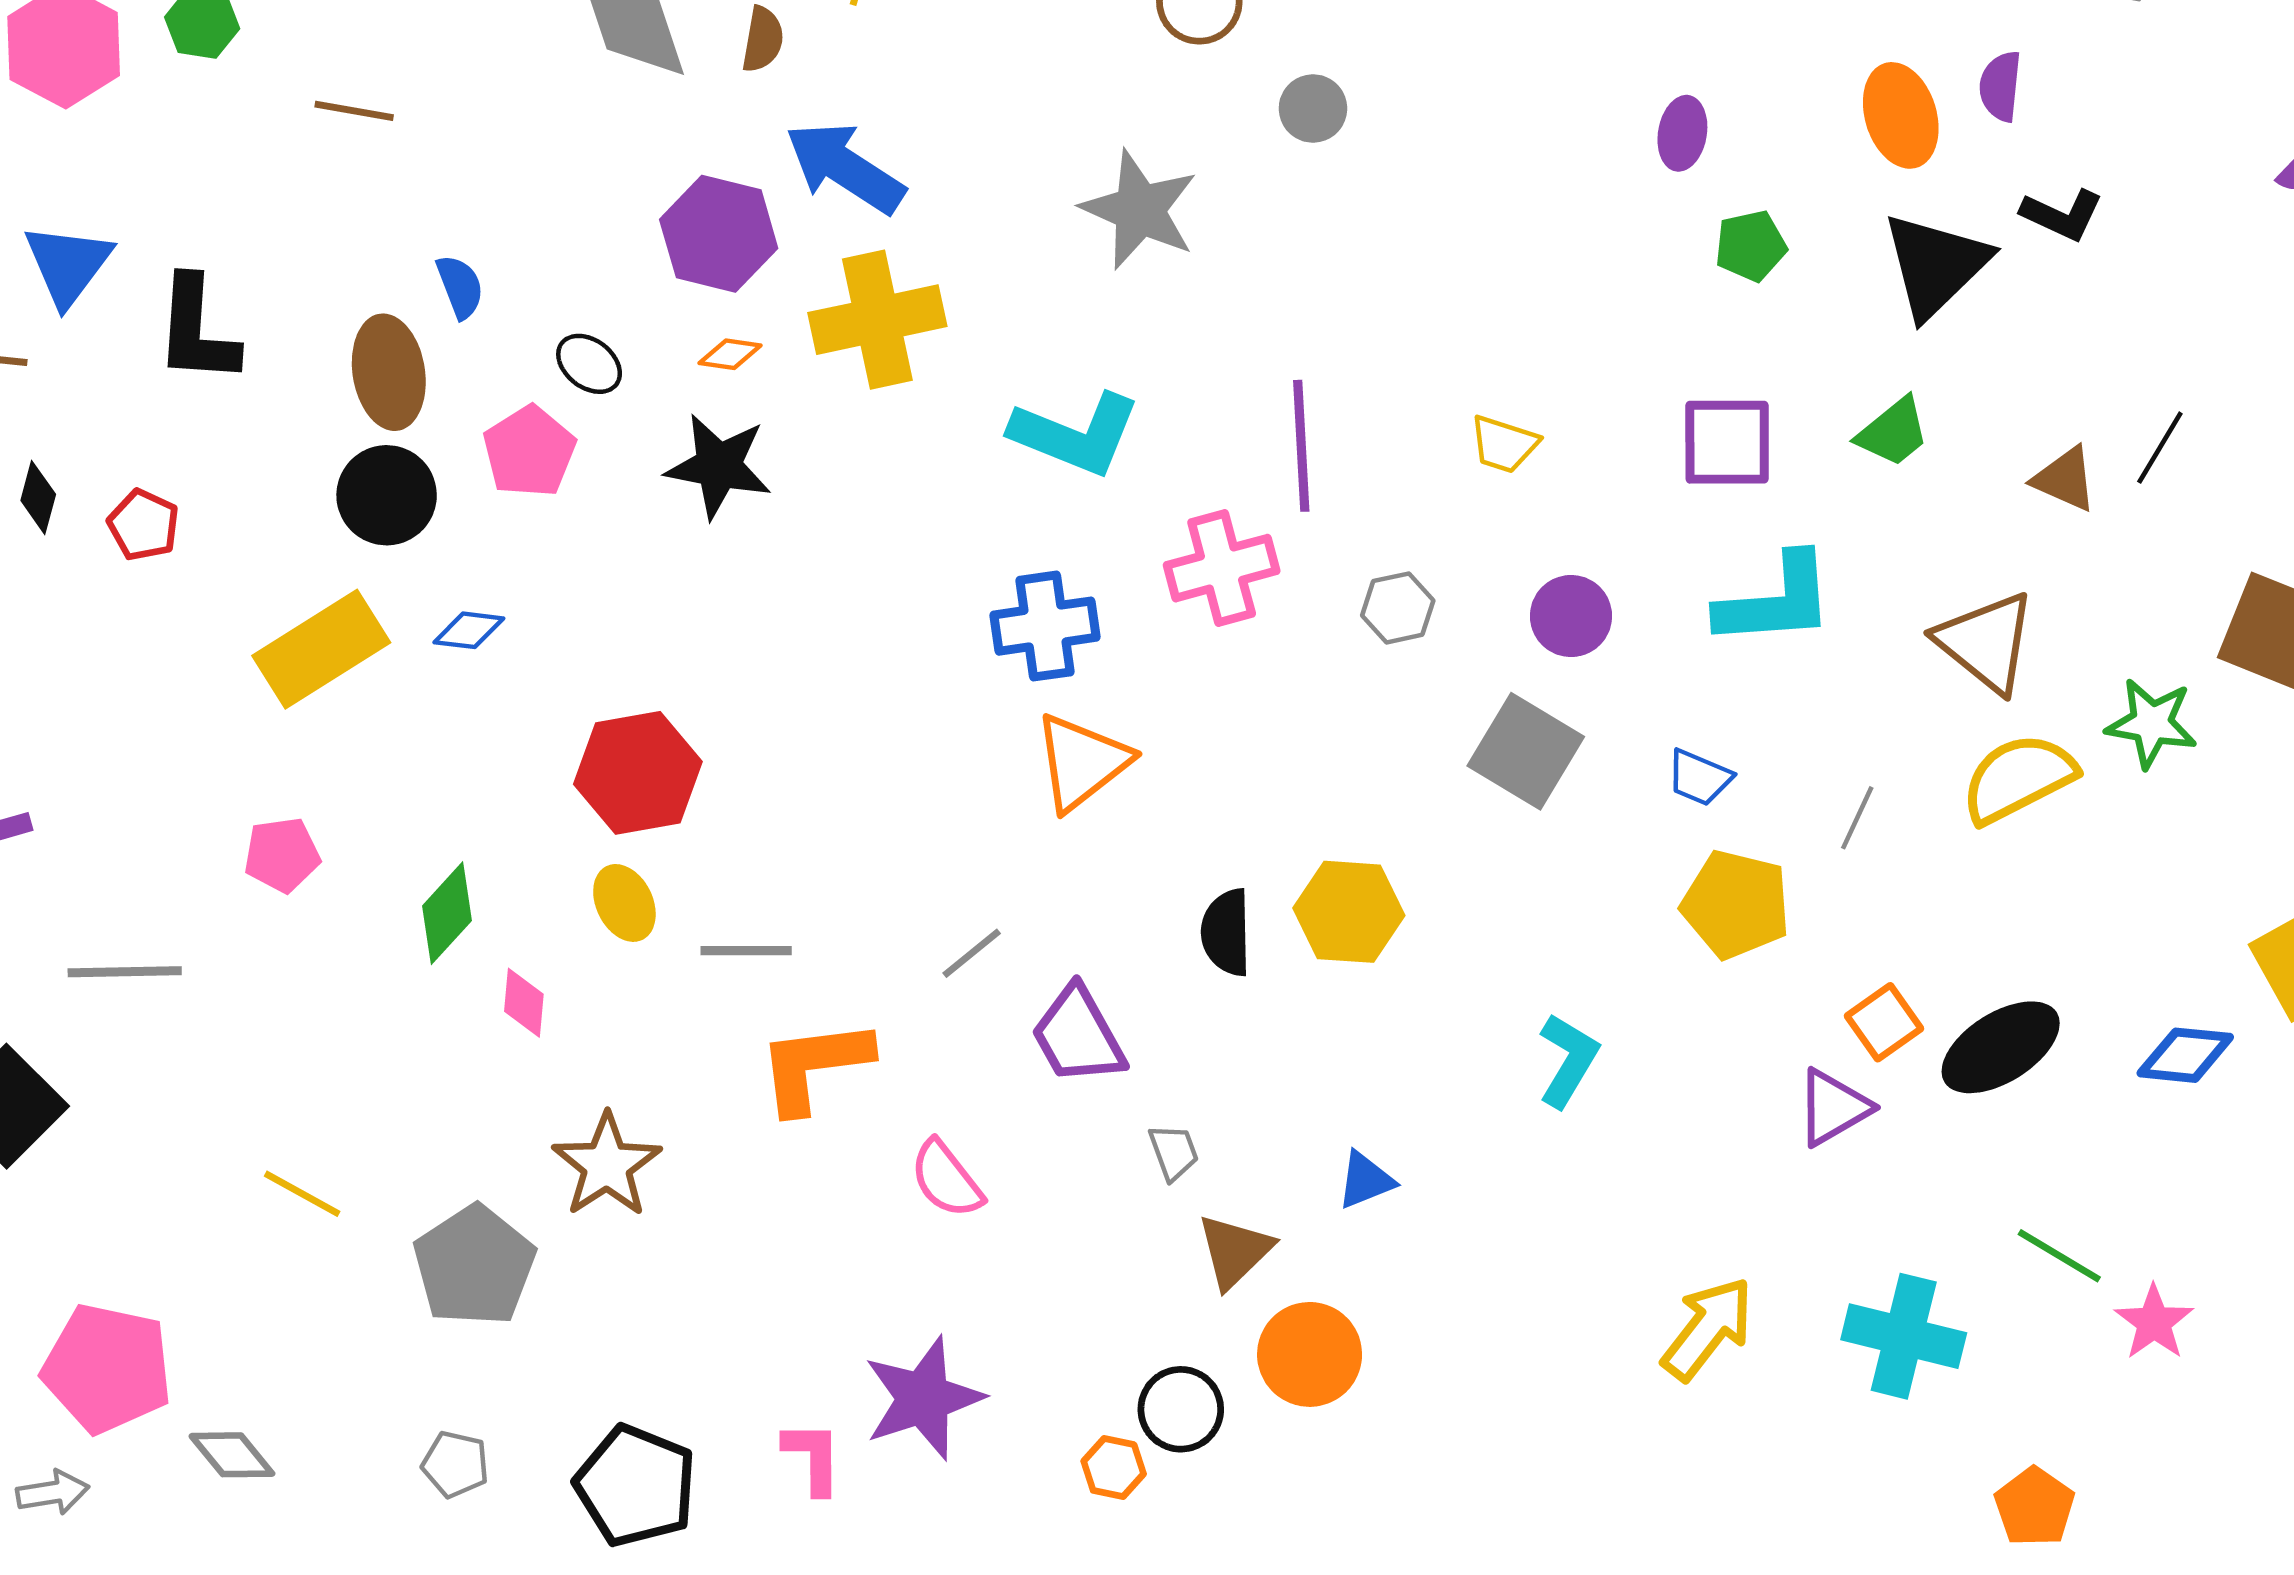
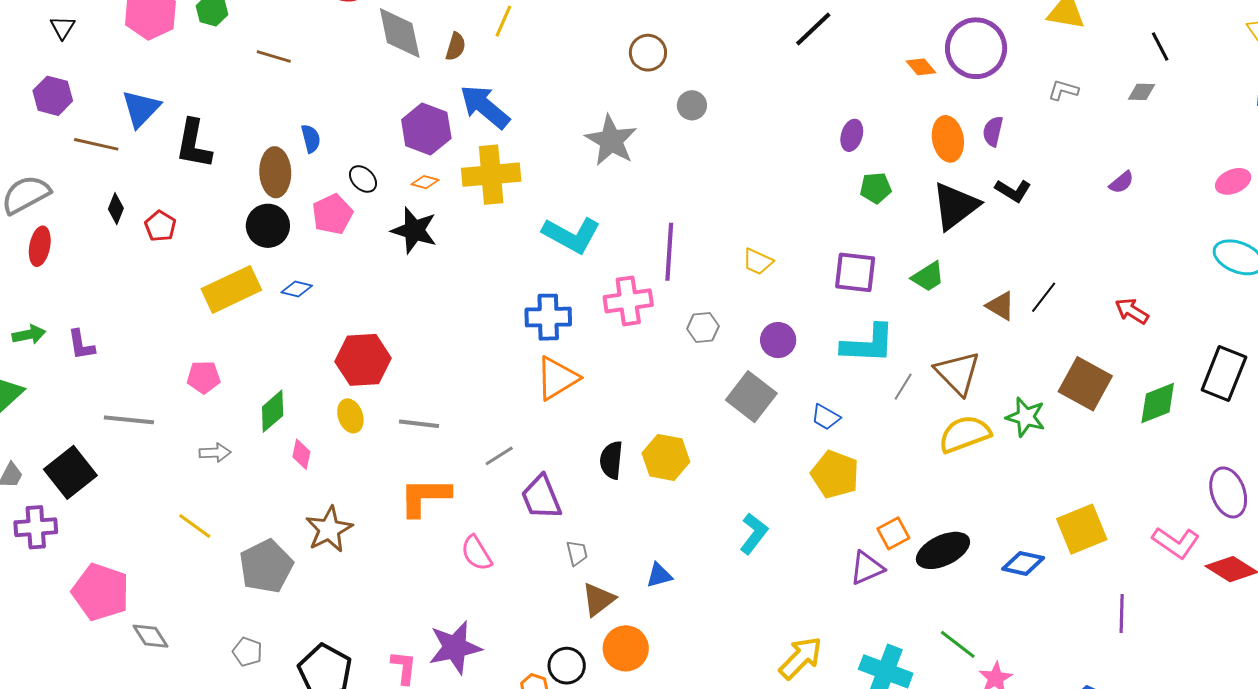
gray line: (1857, 818) -> (903, 387), moved
gray line: (746, 951) -> (419, 424), moved
gray arrow: (53, 1492) -> (215, 453), moved

